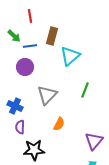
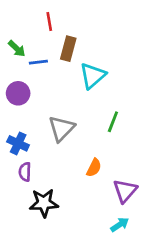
red line: (30, 16) -> (49, 22), moved
purple circle: (25, 67) -> (18, 93), moved
orange semicircle: (59, 124) -> (94, 168), moved

